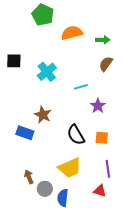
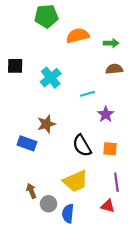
green pentagon: (43, 15) -> (46, 16), turned -30
brown semicircle: (106, 64) -> (114, 69), turned 49
brown star: (43, 115) -> (46, 124), turned 30

